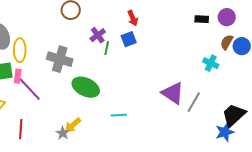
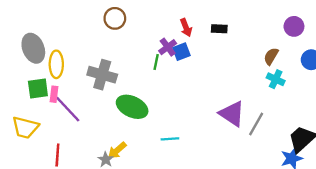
black rectangle: (202, 19) -> (219, 29), moved
purple cross: (98, 35) -> (168, 47), moved
brown semicircle: (227, 42) -> (271, 56), moved

